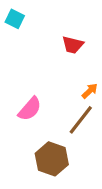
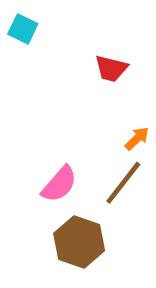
pink semicircle: (30, 109) -> (59, 184), moved

